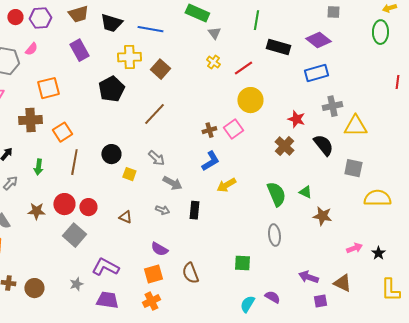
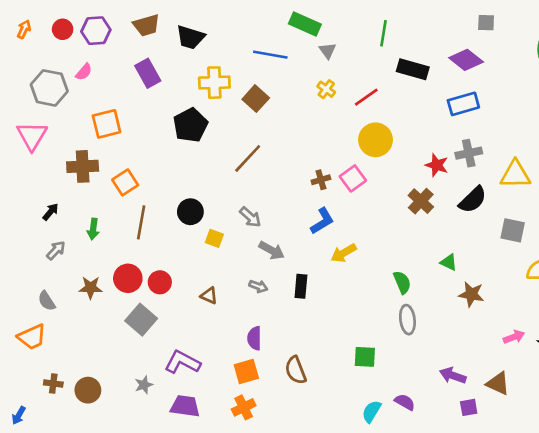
blue line: (150, 29) -> (270, 55), moved
gray cross: (332, 106) -> (469, 153), moved
black semicircle: (323, 145) -> (473, 200), turned 85
green semicircle: (276, 194) -> (402, 282), moved, size x0.7
purple semicircle: (159, 249) -> (254, 338), turned 60

